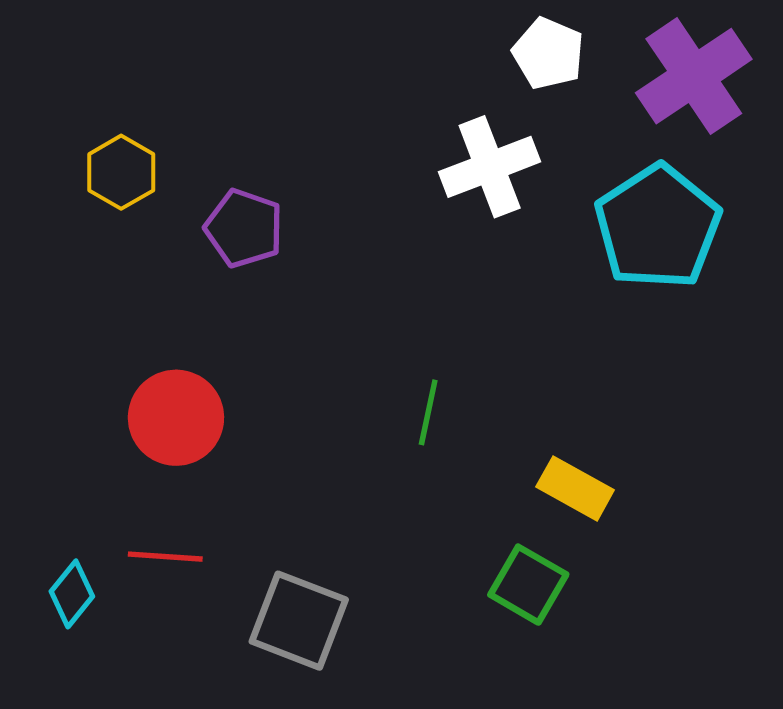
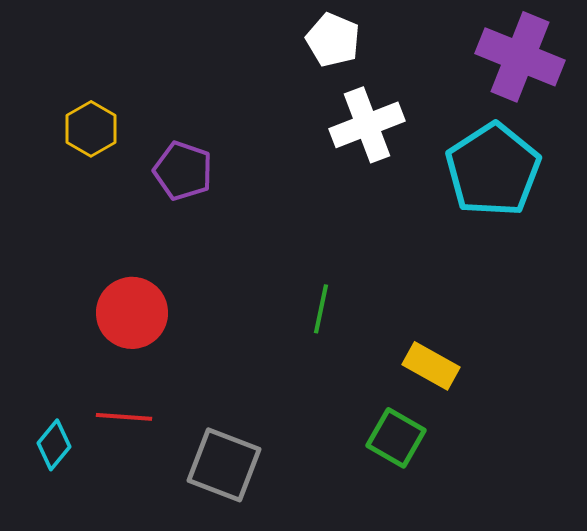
white pentagon: (548, 53) -> (333, 40), moved
purple cross: (694, 76) -> (520, 57), turned -34

